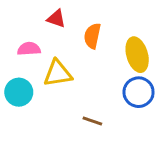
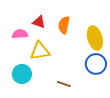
red triangle: (56, 19) -> (39, 22), moved
cyan circle: (19, 92) -> (22, 74), moved

